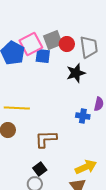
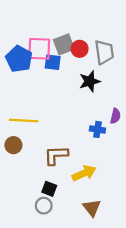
pink square: (31, 44) -> (39, 49), turned 30
yellow arrow: (86, 167) -> (84, 173), moved
black square: (40, 169) -> (49, 189), turned -32

